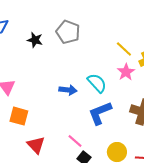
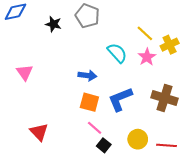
cyan semicircle: (97, 83) -> (117, 53), moved
orange square: (19, 116) -> (89, 102), moved
red triangle: (36, 145) -> (39, 132), moved

